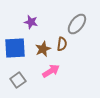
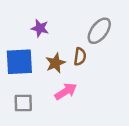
gray square: (18, 80) -> (23, 103), turned 35

